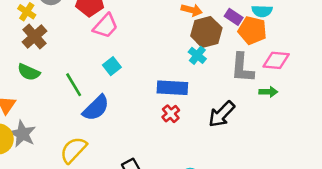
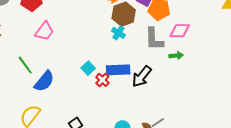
pink trapezoid: (105, 26) -> (44, 31), moved
cyan square: (112, 66) -> (88, 68), moved
blue rectangle: (172, 88) -> (118, 70), moved

